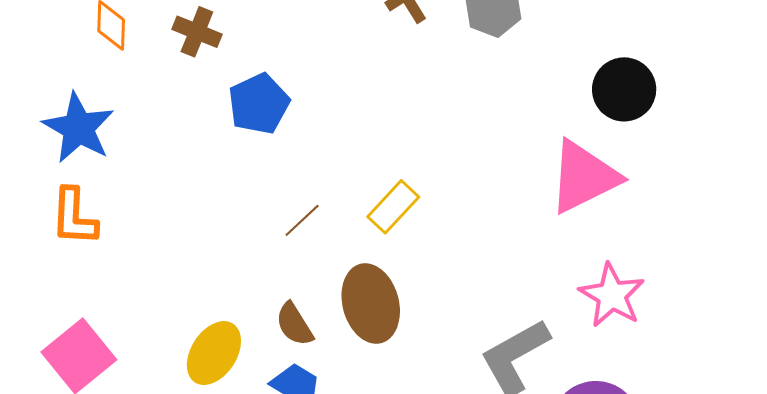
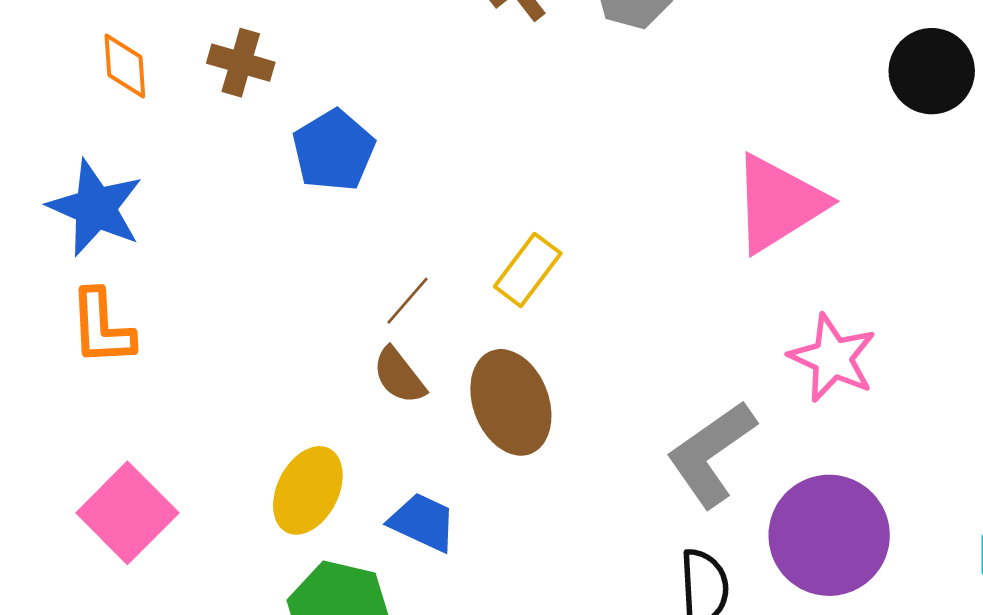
black circle: (624, 89) -> (932, 71), moved
brown semicircle: (294, 324) -> (399, 376), moved

